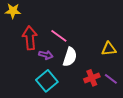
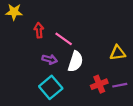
red arrow: (30, 38) -> (39, 30), moved, size x0.6
purple line: (111, 79) -> (120, 85), turned -48

